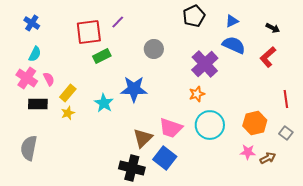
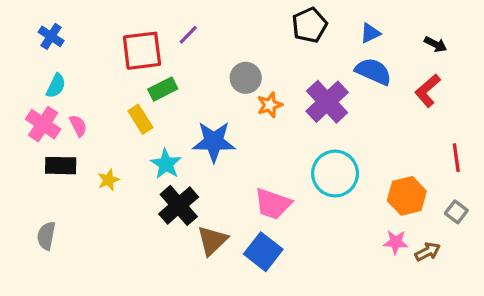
yellow rectangle: (68, 93) -> (140, 119), moved, turned -72
orange star: (197, 94) -> (270, 105), moved
cyan circle: (210, 125) -> (335, 174), moved
brown triangle: (143, 138) -> (212, 241), moved
gray semicircle: (29, 148) -> (46, 236), size x0.7
black cross: (132, 168) -> (179, 205), moved, turned 35

